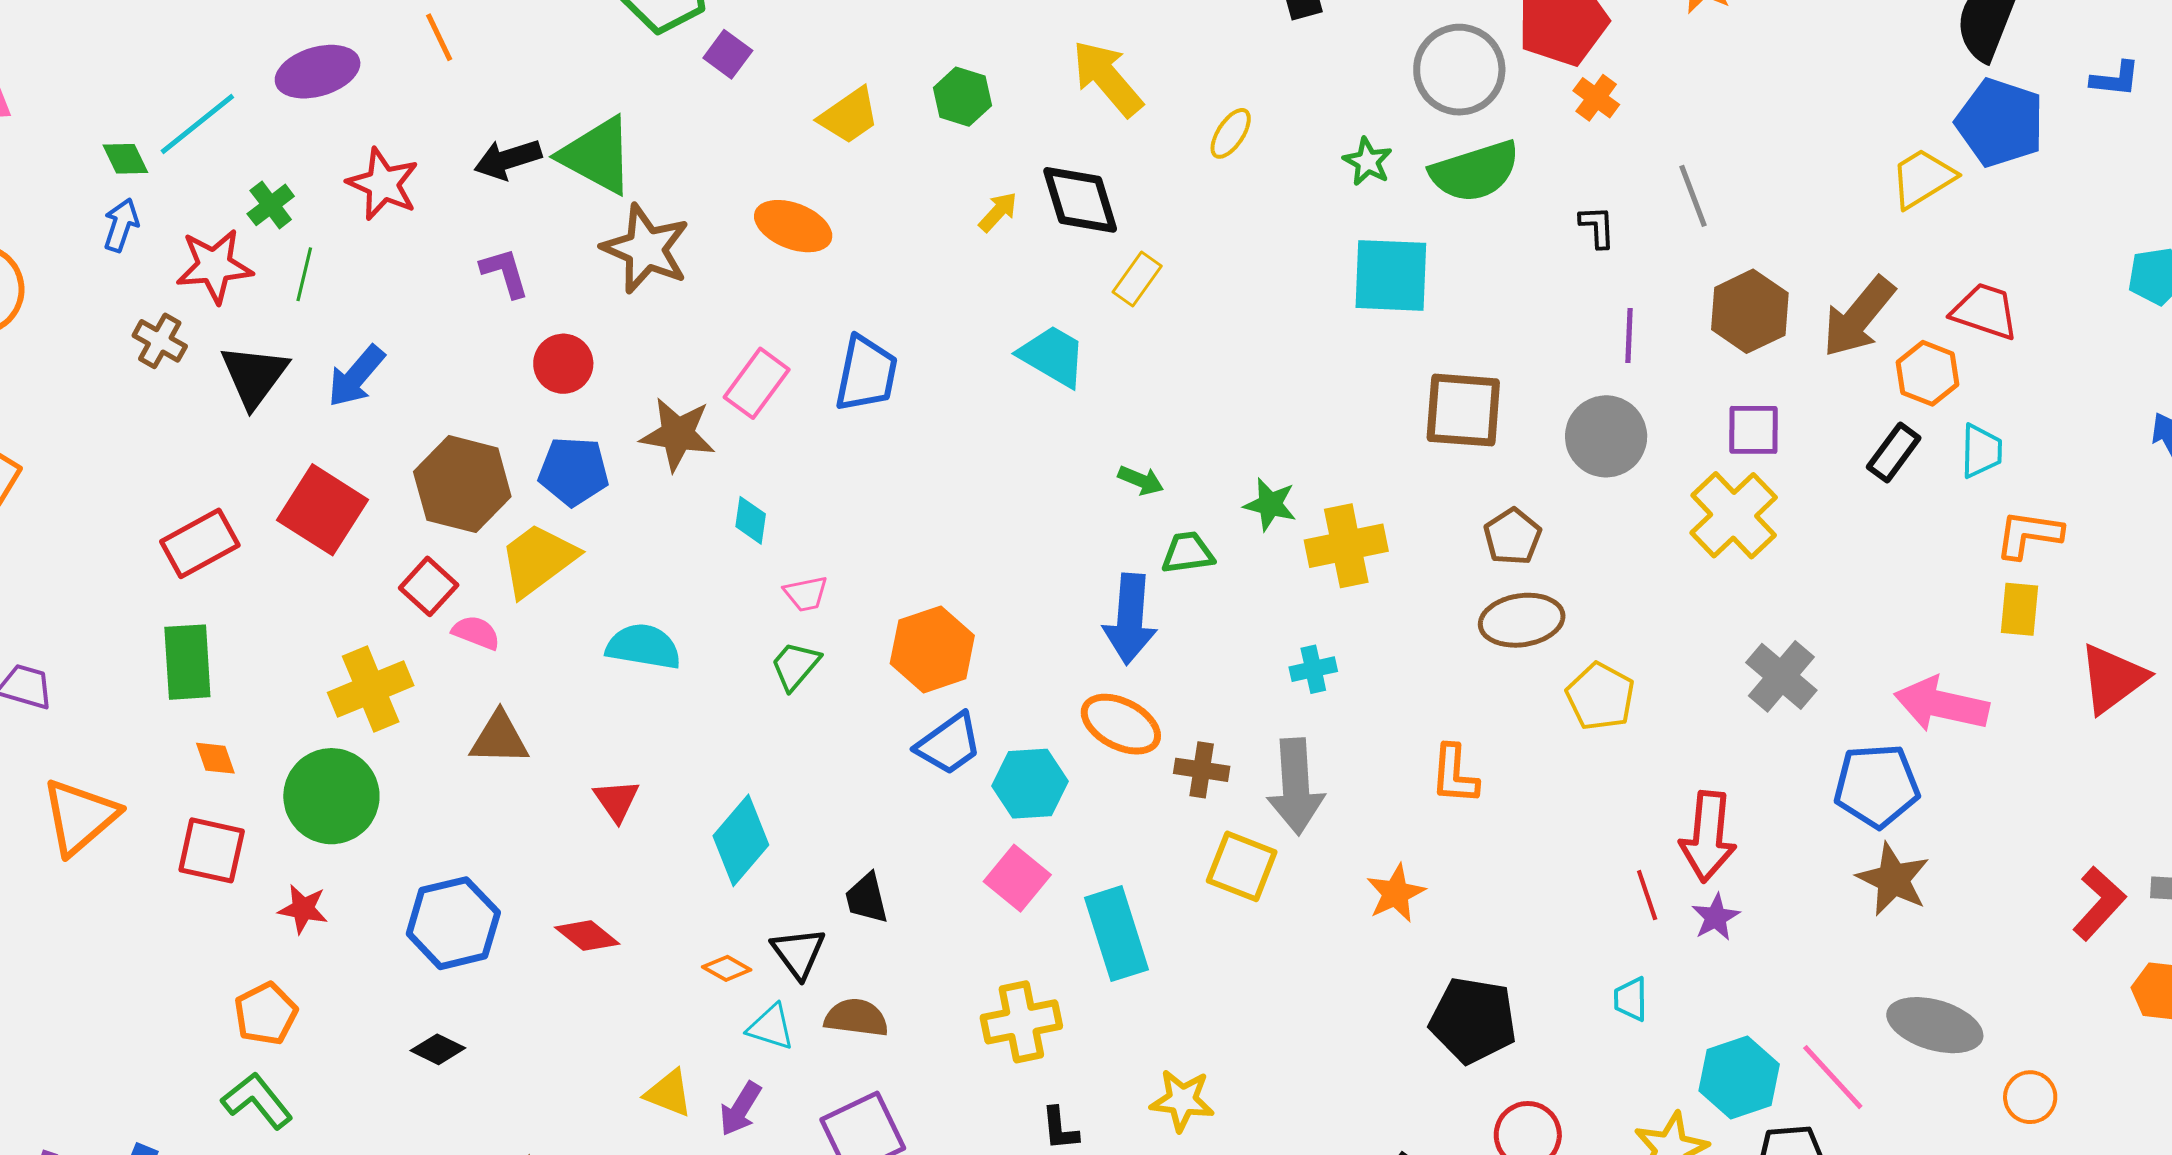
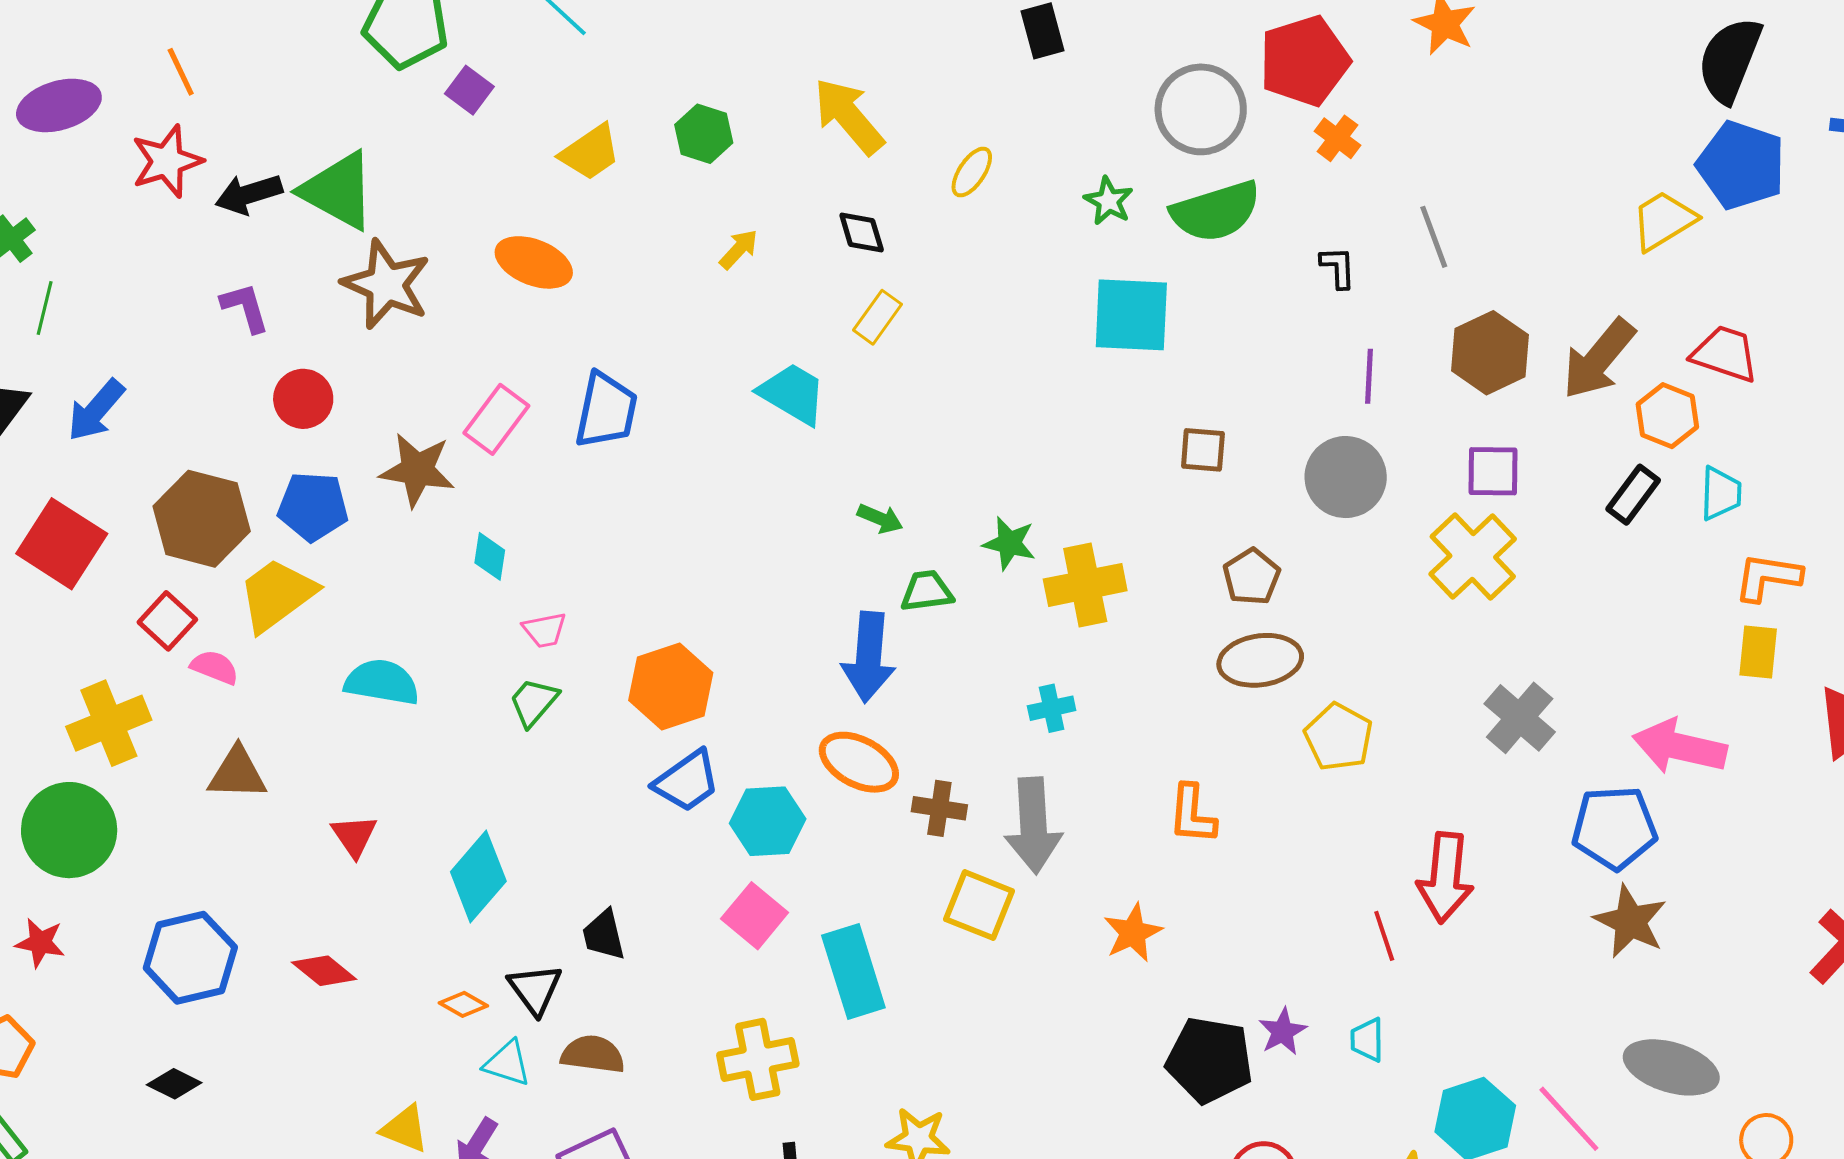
red star: (383, 184) -> (167, 161), moved, turned 30
black diamond: (1080, 200) -> (862, 233), moved, size x0.6
brown square: (1463, 410) -> (1203, 450), size x0.6
purple star: (1716, 917) -> (1283, 1032), moved

